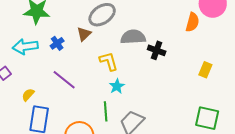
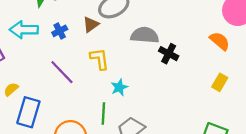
orange semicircle: (192, 22) -> (220, 41), moved, turned -72
yellow L-shape: (109, 61) -> (100, 59), moved
yellow semicircle: (28, 95) -> (11, 89), moved

